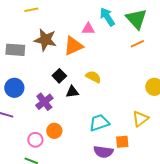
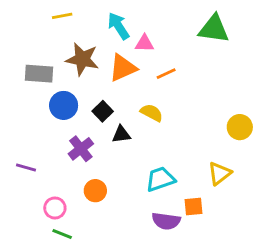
cyan arrow: (107, 17) -> (118, 26), moved
green triangle: (136, 19) -> (214, 29), turned -40
orange line: (137, 44) -> (166, 74), moved
blue circle: (14, 88) -> (64, 105), moved
pink circle: (35, 140) -> (55, 208), moved

